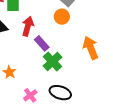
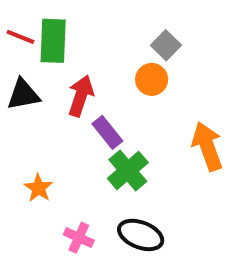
pink cross: (30, 95) -> (79, 238), turned -32

